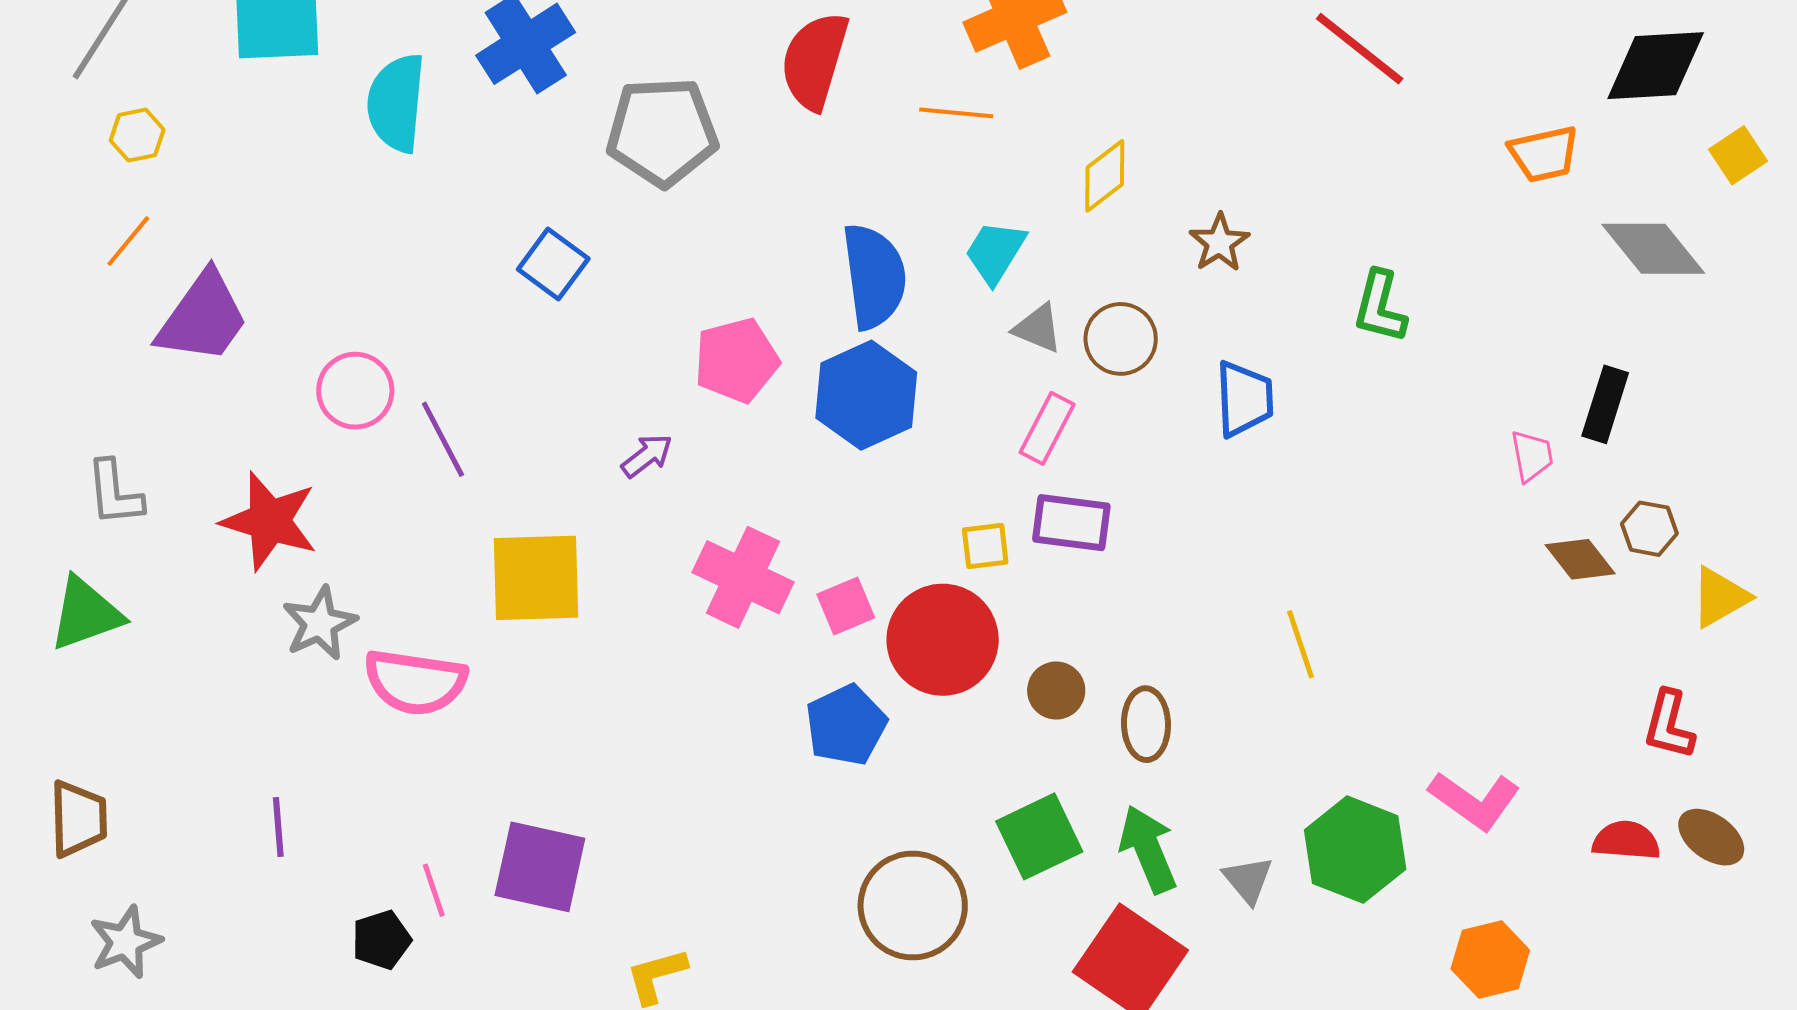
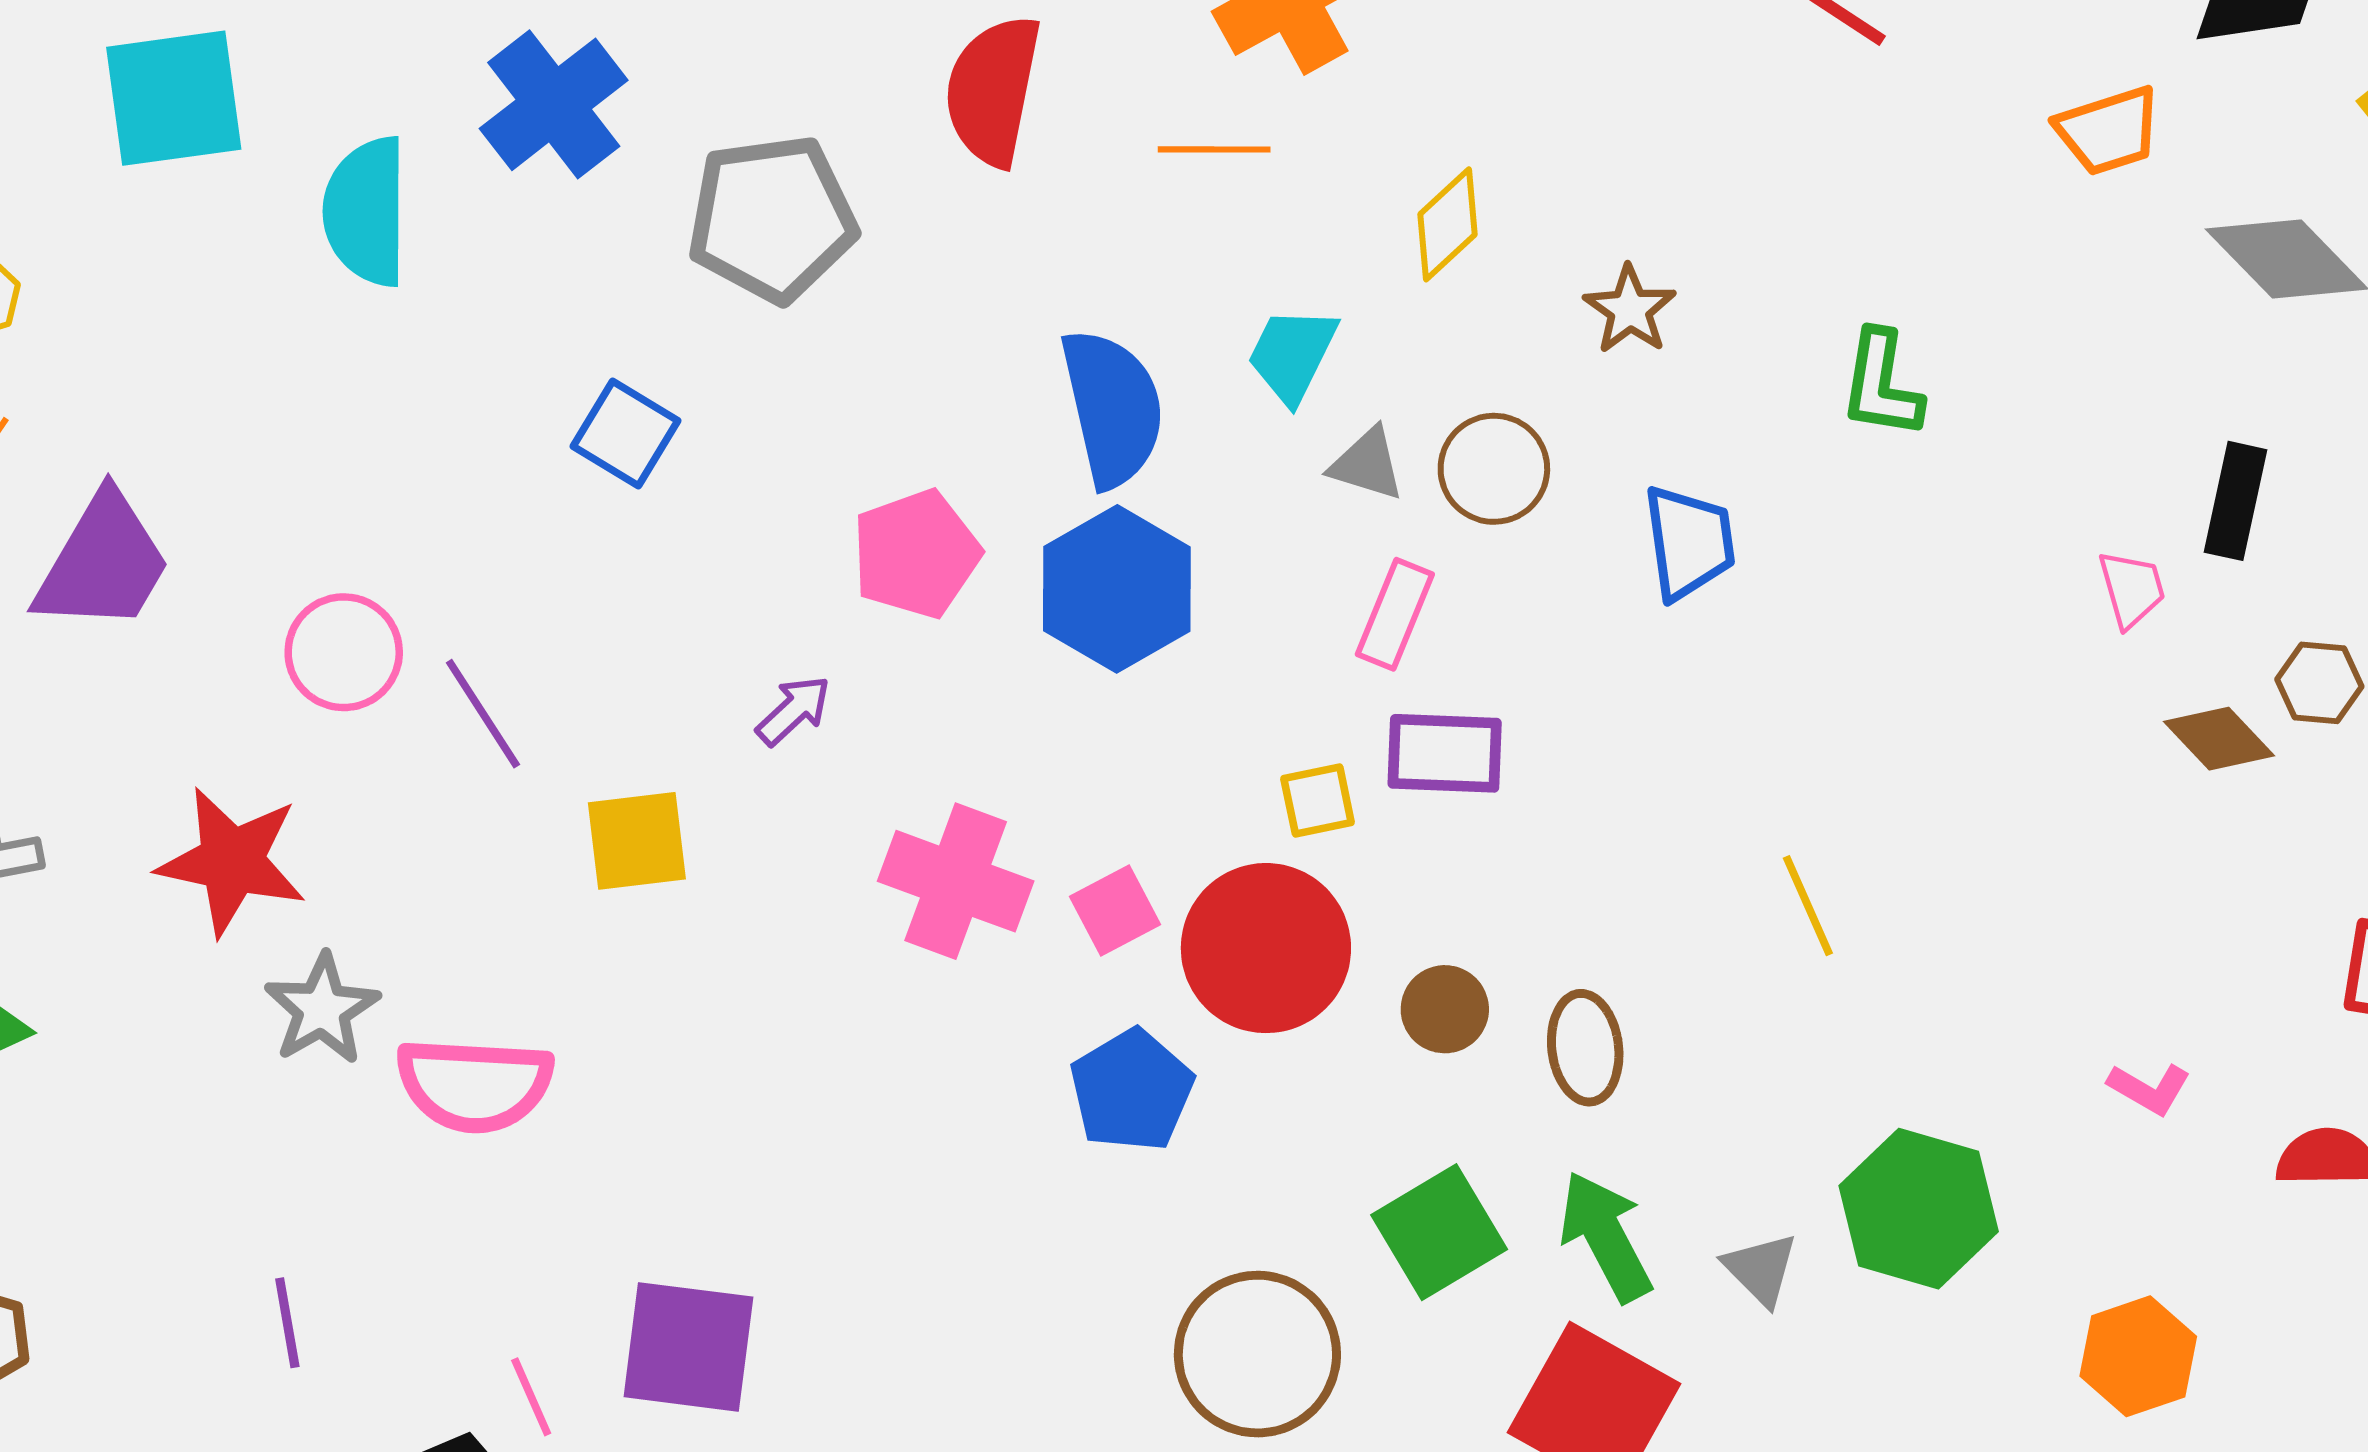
yellow square: (536, 578) -> (637, 841), moved, size x0.7
pink L-shape: (1474, 800) -> (2149, 1089), moved, size x0.6

